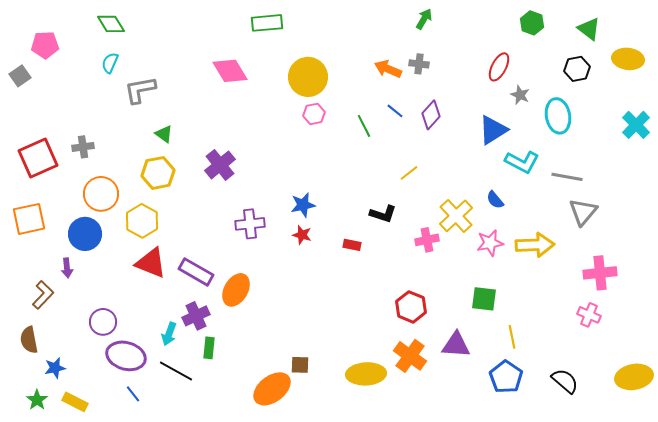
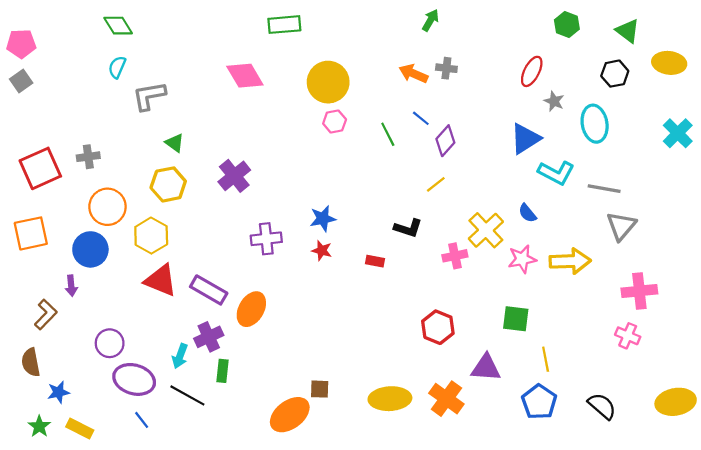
green arrow: (424, 19) -> (430, 20), moved
pink pentagon: (45, 45) -> (21, 44), moved
purple diamond: (431, 115) -> (445, 141), moved
orange cross: (410, 356) -> (446, 399), moved

